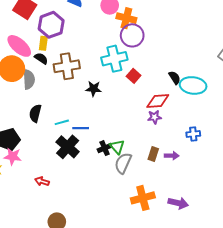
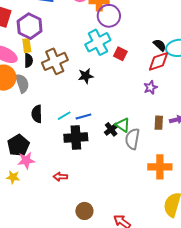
black semicircle: (41, 58) -> (29, 60), turned 72
red diamond: (158, 101) -> (159, 61), moved
black cross: (68, 147) -> (76, 137), turned -30
orange cross: (143, 198) -> (160, 167), turned 30

